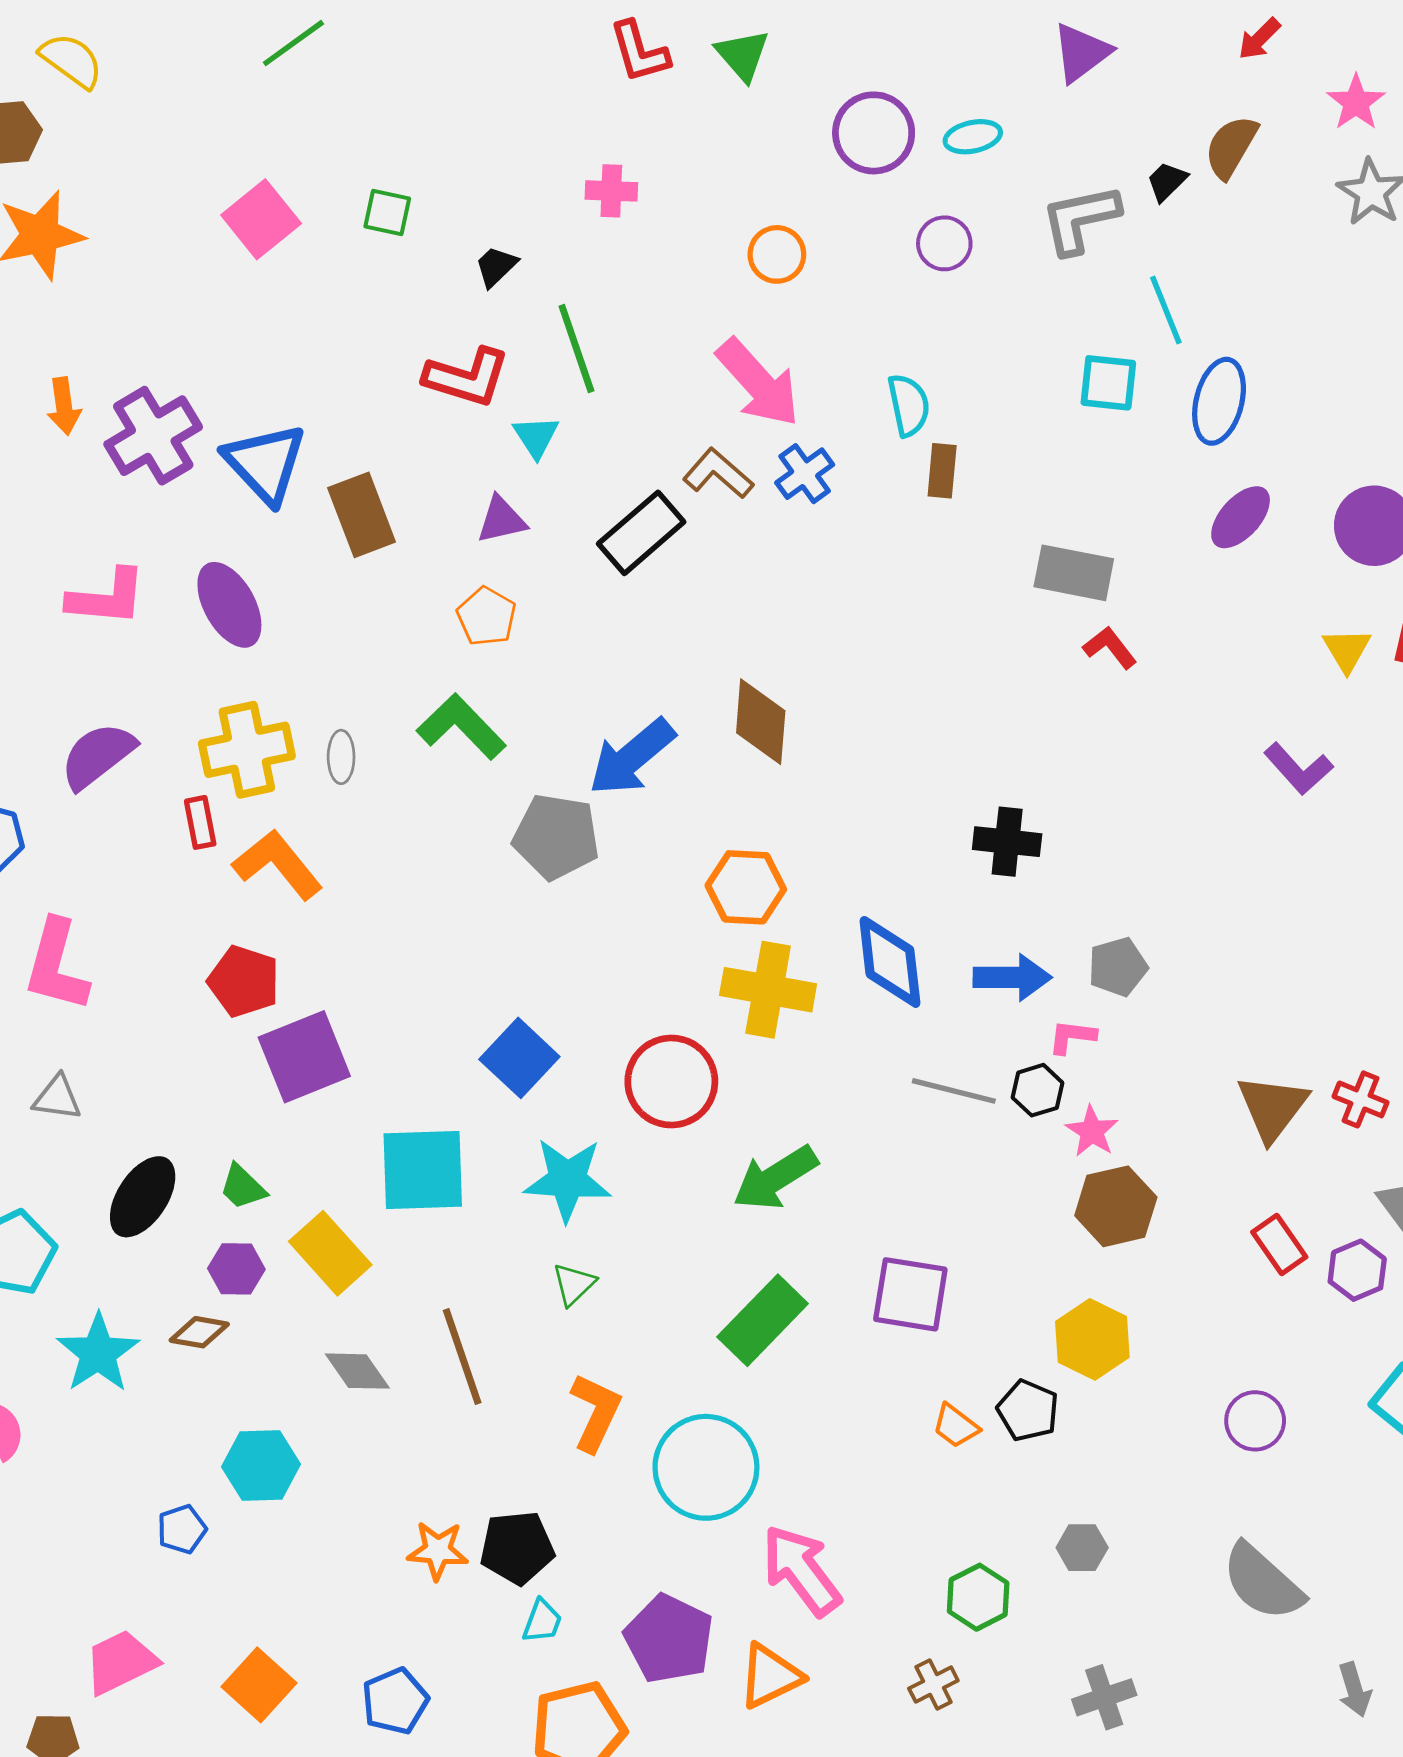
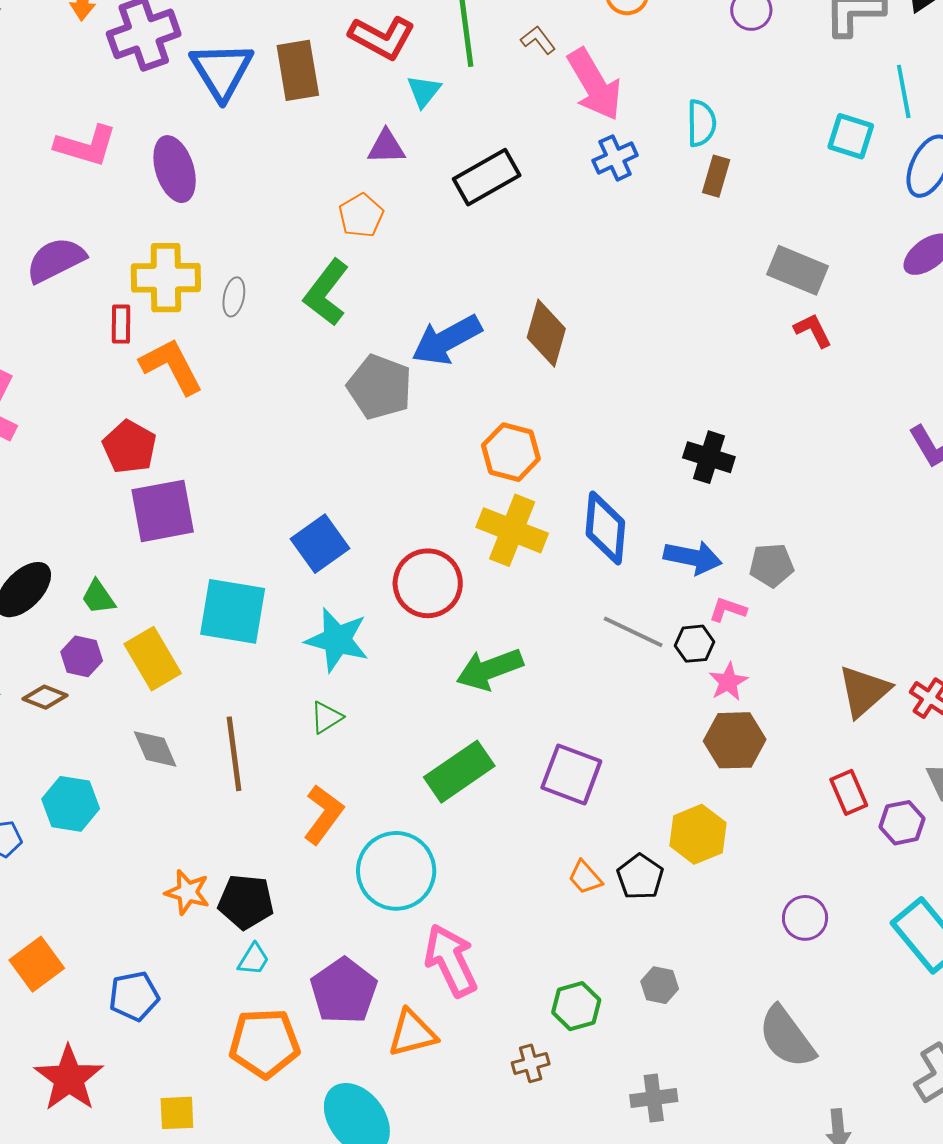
brown L-shape: (718, 473) -> (538, 40), moved, size x0.7
brown rectangle: (362, 515) -> (298, 70), moved
green L-shape: (461, 727) -> (326, 293), turned -110

